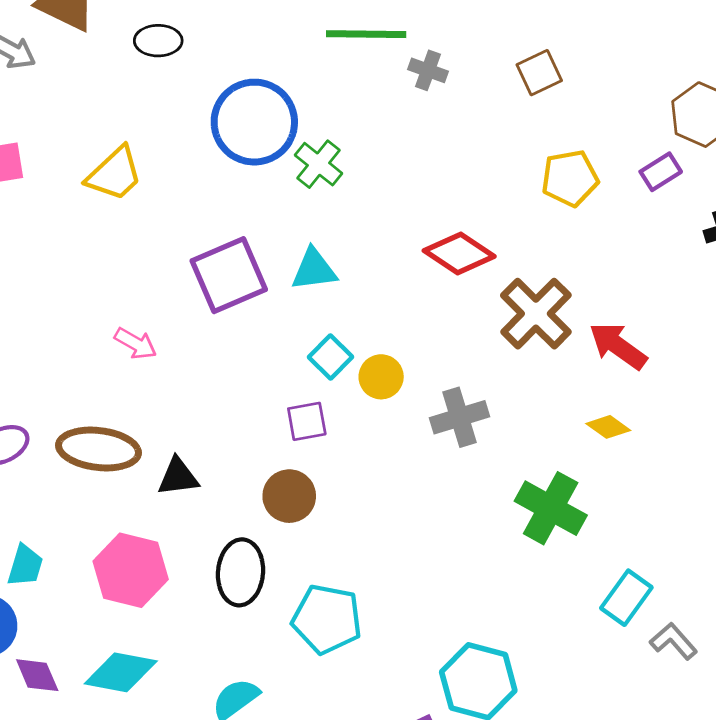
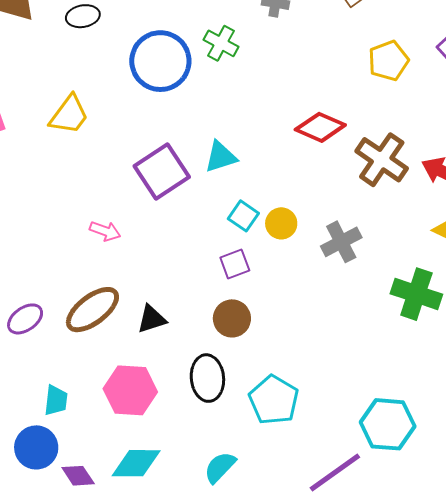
green cross: (319, 164) -> (221, 43), moved
brown ellipse: (98, 449) -> (92, 310), turned -34
cyan pentagon: (327, 619) -> (274, 400), turned 30

